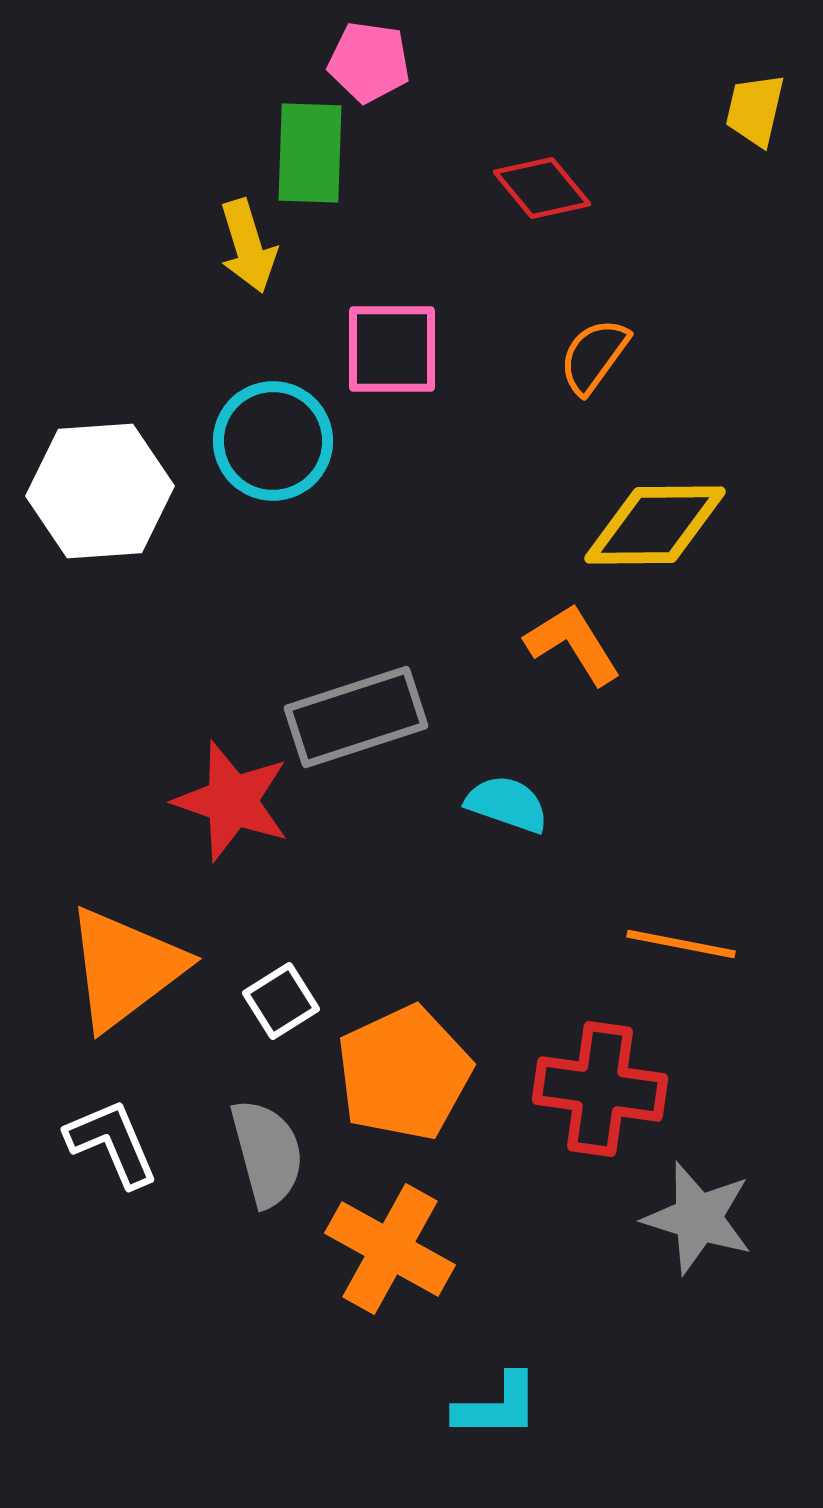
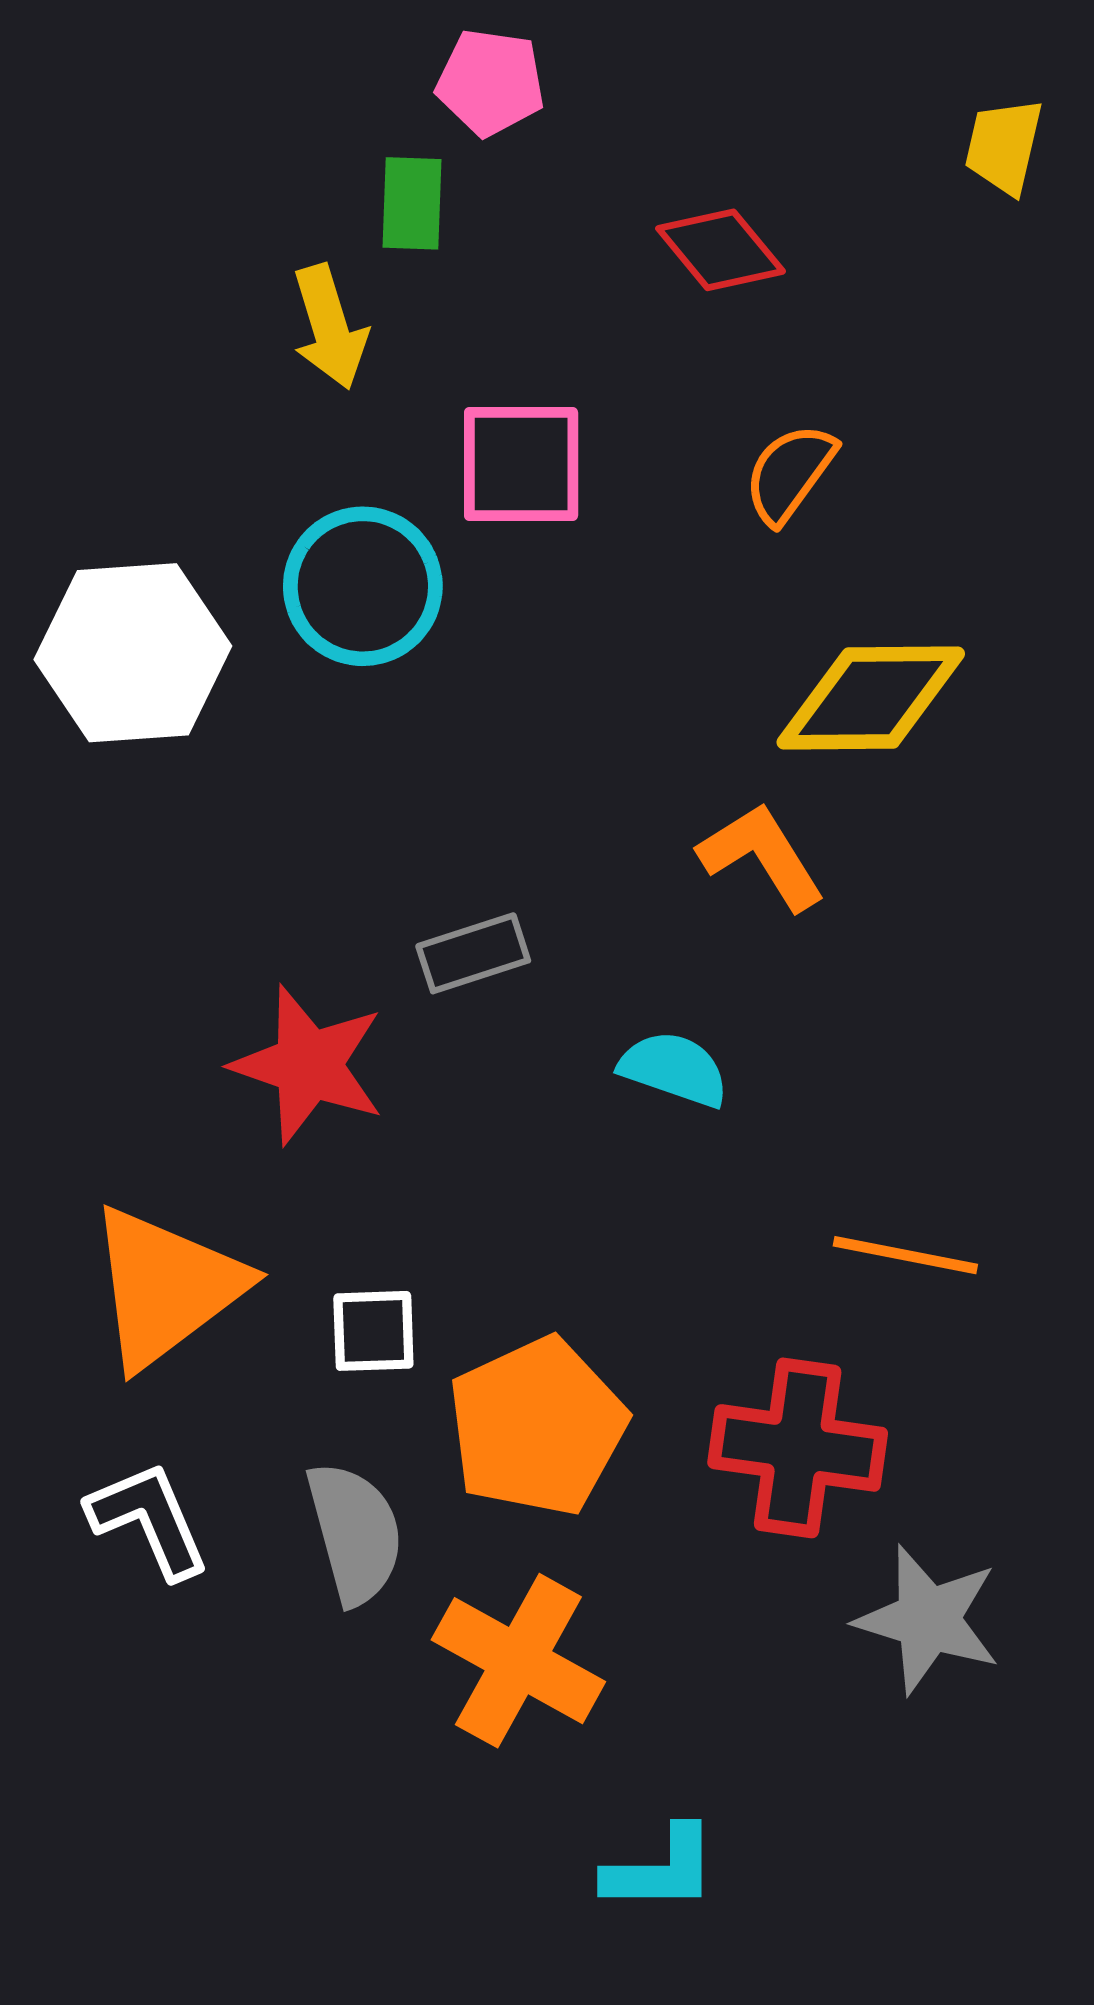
green rectangle: (310, 153) -> (412, 203), size x0.7
gray rectangle: (356, 717) -> (473, 953), size x0.6
white square: (281, 1001) -> (373, 1331), turned 30

